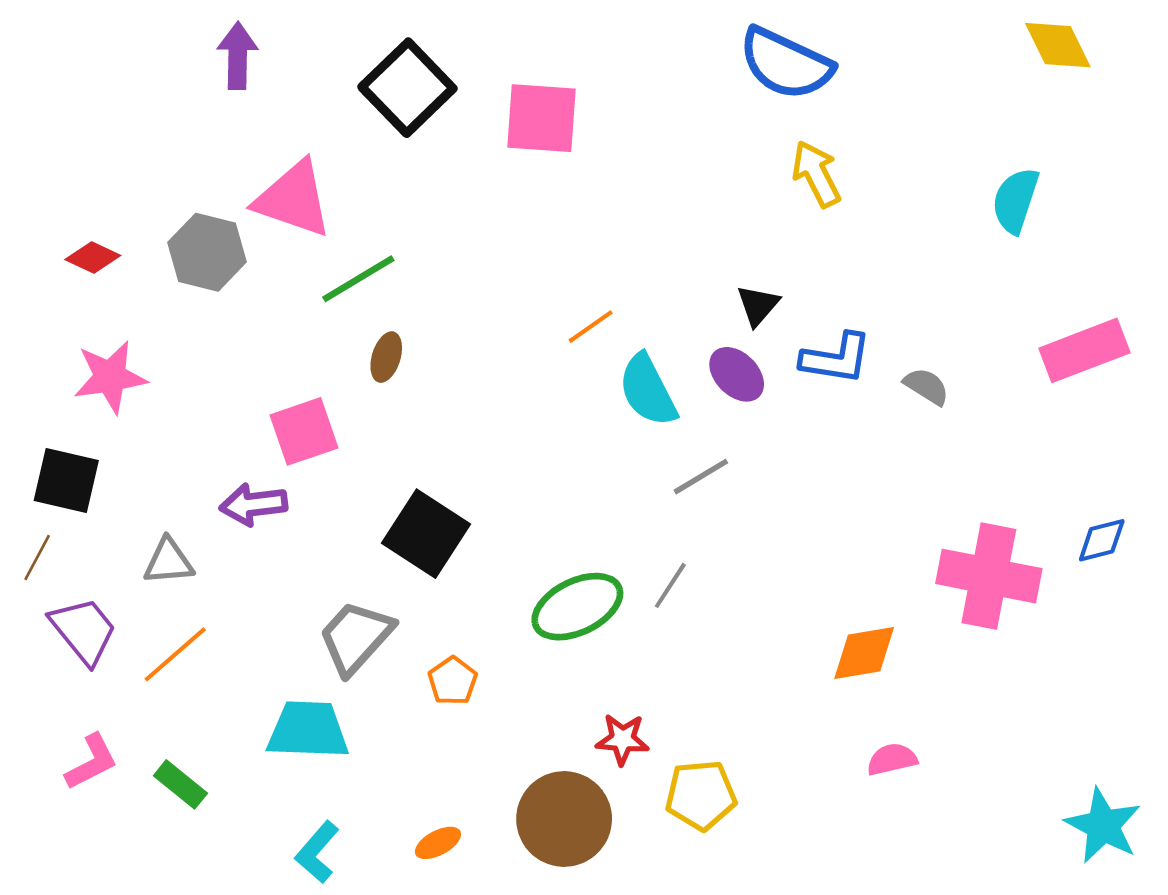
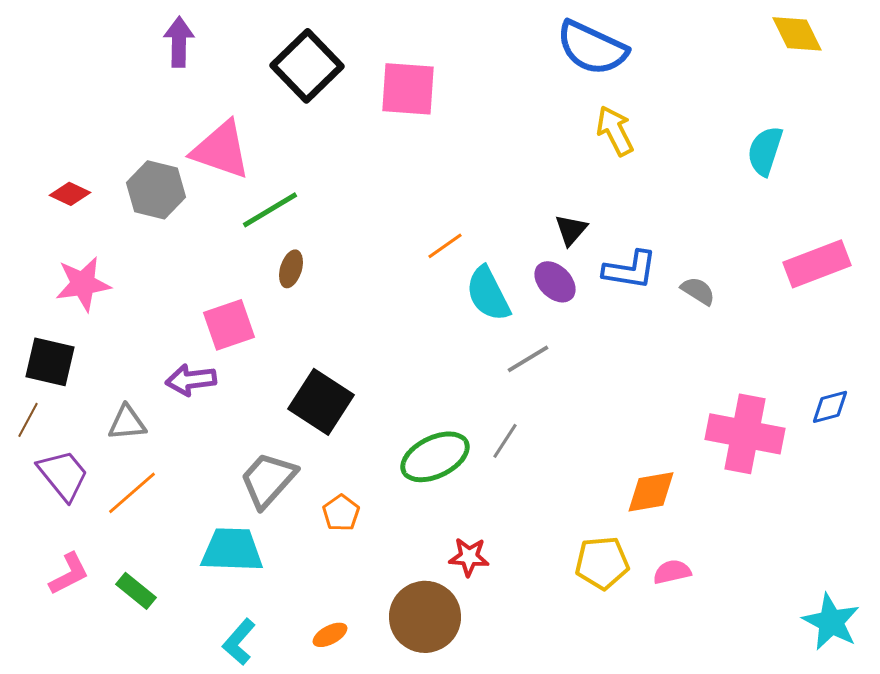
yellow pentagon: (701, 795) -> (602, 563), moved

